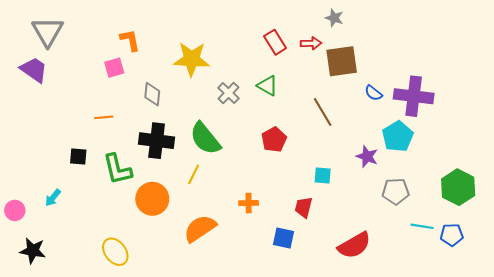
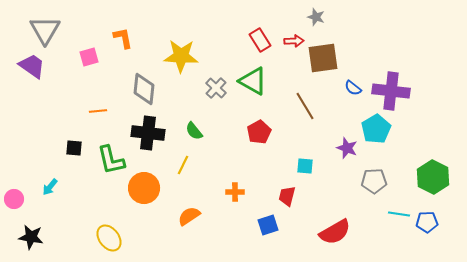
pink square: (114, 68) -> (89, 57), moved
green triangle: (268, 86) -> (253, 81), size x1.4
gray diamond: (152, 94) -> (144, 89), size x1.4
green semicircle: (205, 138) -> (194, 131), size x0.6
orange semicircle: (200, 228) -> (189, 216), size x0.7
blue square: (283, 238) -> (268, 225), turned -30

